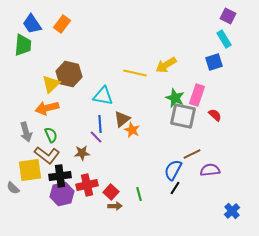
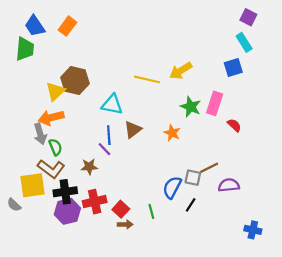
gray square: (183, 116) -> (193, 178), moved, size x0.6
orange star: (132, 130) -> (172, 133), moved
gray arrow: (26, 132) -> (40, 134), moved
blue semicircle: (173, 170) -> (172, 187), moved
blue cross: (232, 211) -> (253, 230), turned -35

